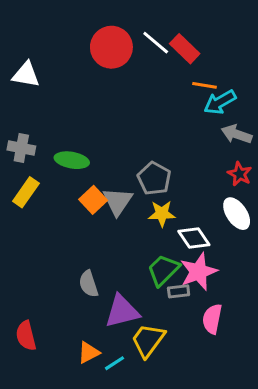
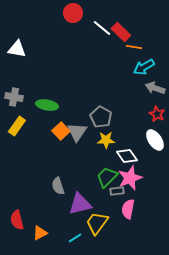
red circle: (111, 47) -> (73, 13), moved, size x0.7
orange line: (205, 85) -> (134, 47), moved
pink semicircle: (212, 319) -> (128, 209), moved
orange triangle: (89, 352) -> (40, 233), moved

